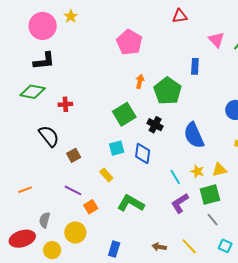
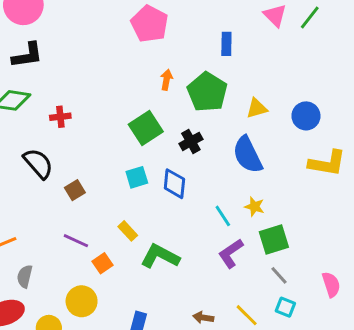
blue rectangle: (195, 66) -> (226, 44), moved
black cross: (155, 125) -> (191, 141), turned 35
yellow triangle: (219, 170) -> (257, 108), moved
yellow rectangle: (106, 175) -> (128, 231), moved
gray semicircle: (45, 220) -> (25, 276), moved
cyan square: (225, 246) -> (285, 307), moved

